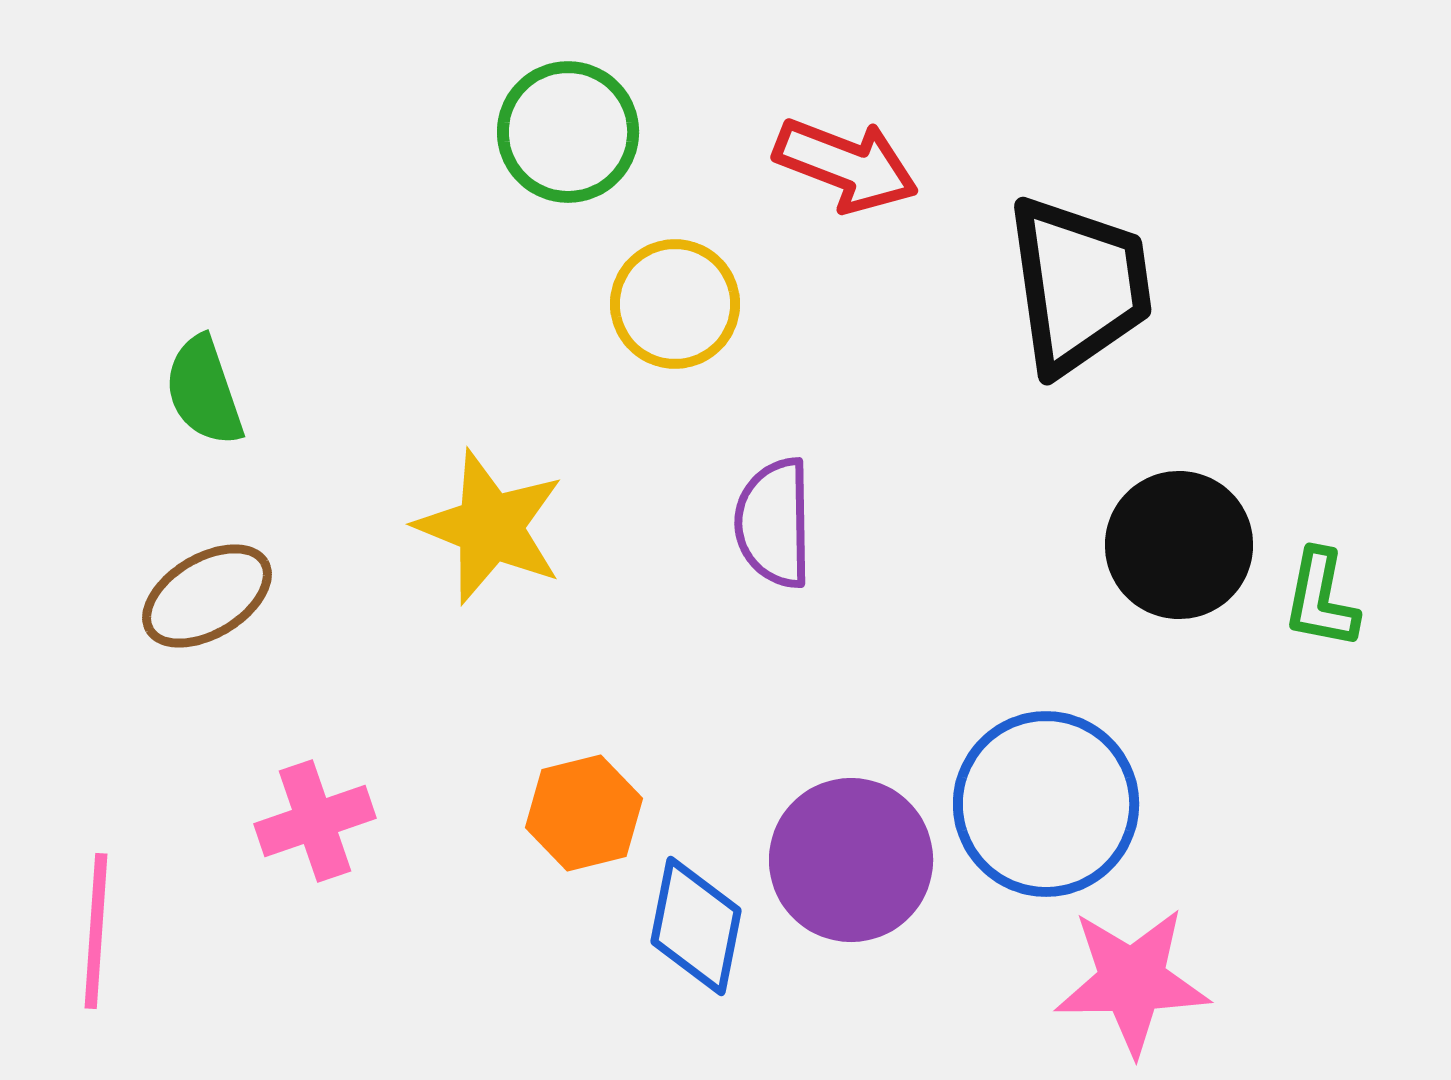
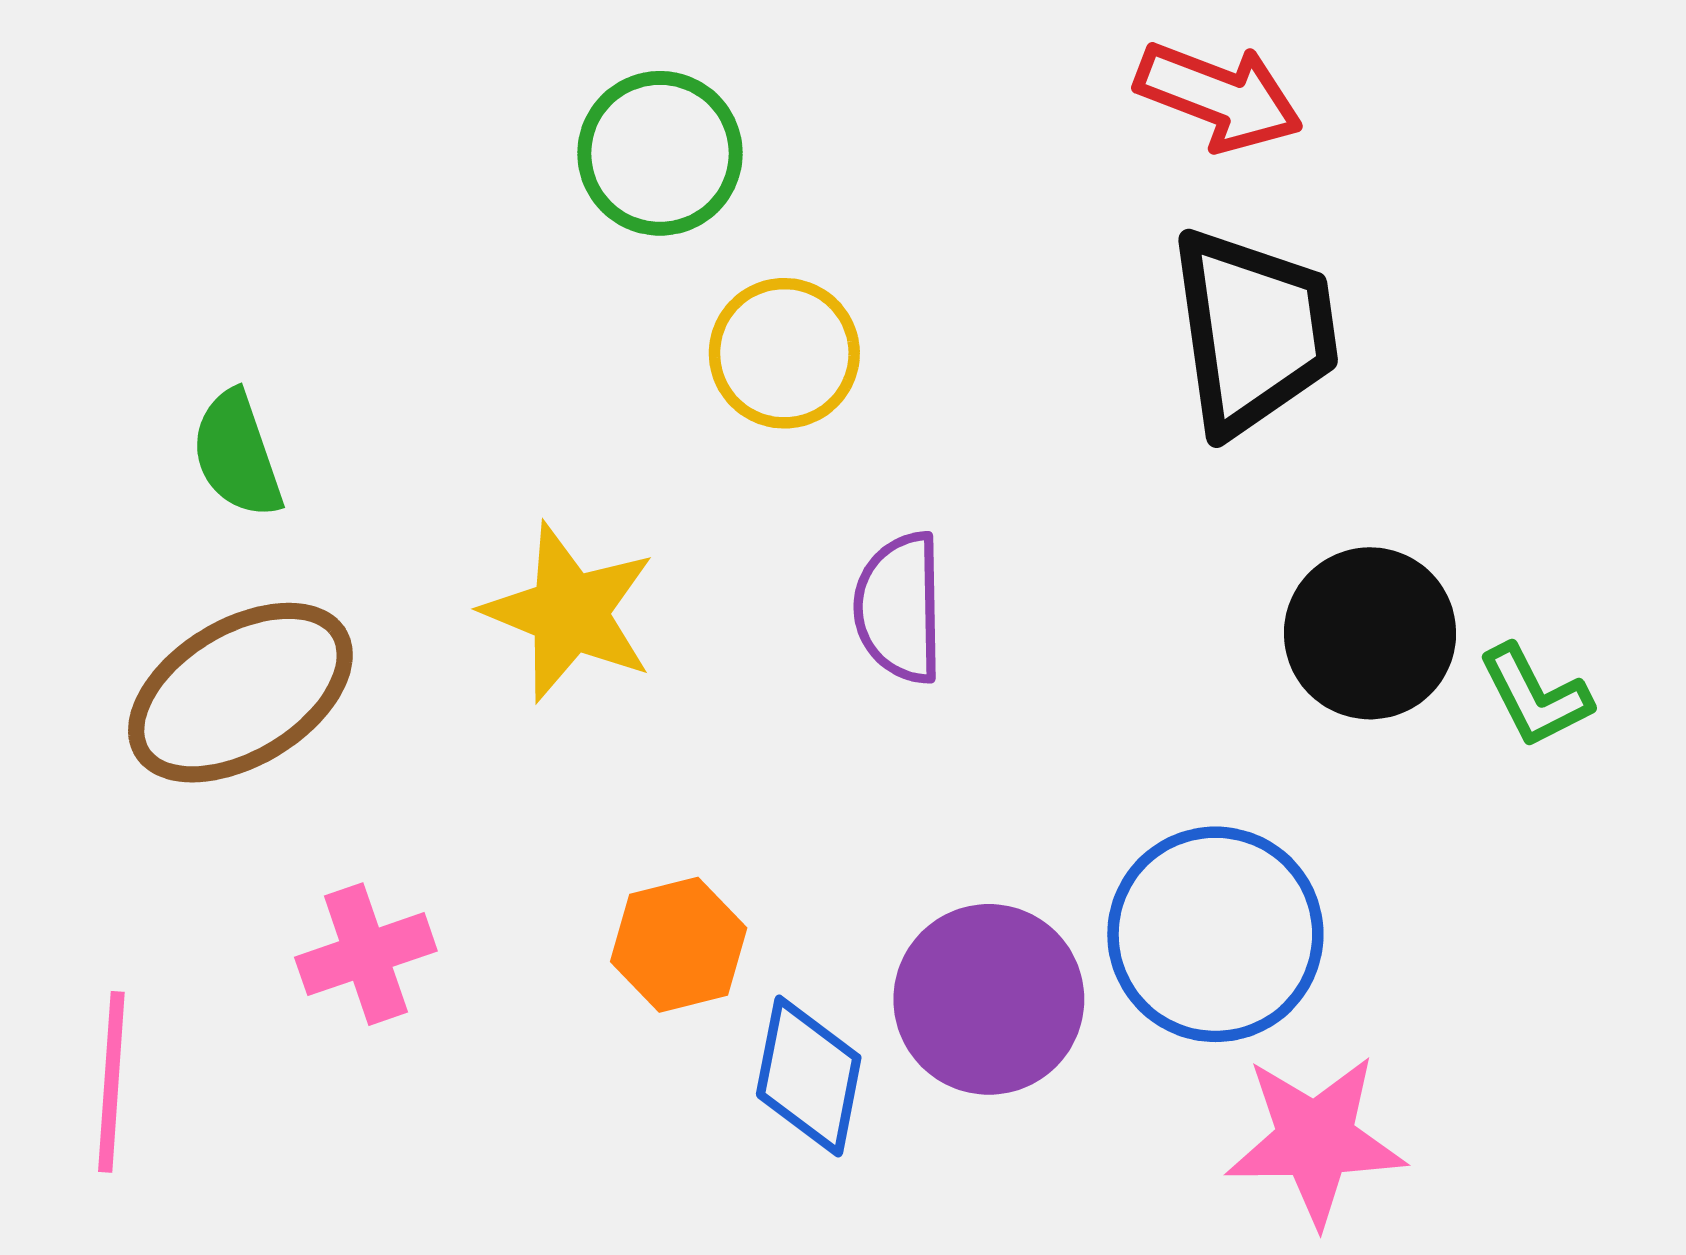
red arrow: (846, 165) -> (1219, 96), moved
brown ellipse: (207, 596) -> (240, 693), size x1.5
green L-shape: (1321, 599) -> (1535, 696), turned -38

